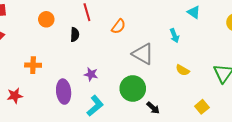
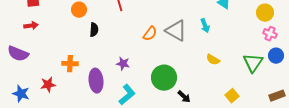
orange semicircle: (119, 26) -> (150, 34), moved
black semicircle: (75, 35) -> (94, 30), moved
gray triangle: (143, 54) -> (176, 31), moved
orange cross: (33, 65) -> (70, 64), moved

